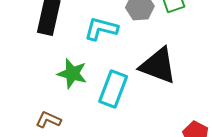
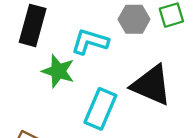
green star: (72, 74) -> (58, 71), moved

